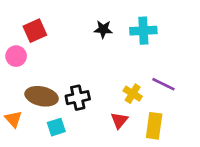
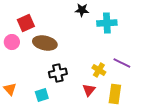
black star: (103, 29) -> (82, 10), moved
brown ellipse: (42, 96) -> (45, 43), moved

